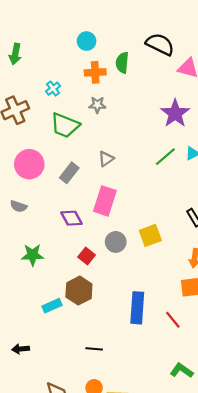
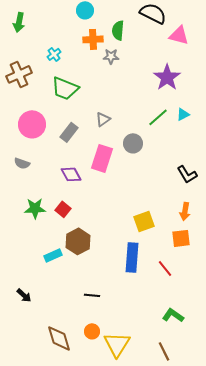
gray star: (97, 105) -> (111, 56), moved
yellow square: (150, 235) -> (144, 221), moved
gray circle: (116, 242) -> (133, 143), moved
red square: (87, 256) -> (63, 209), moved
black arrow: (21, 349) -> (24, 295), turned -133

